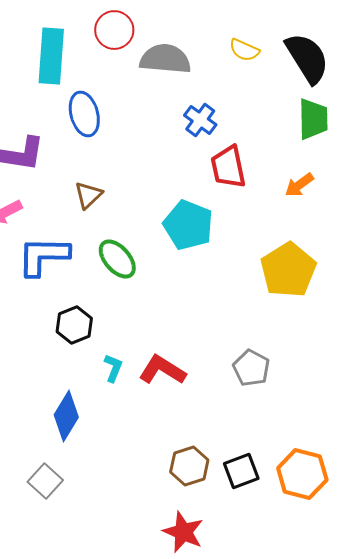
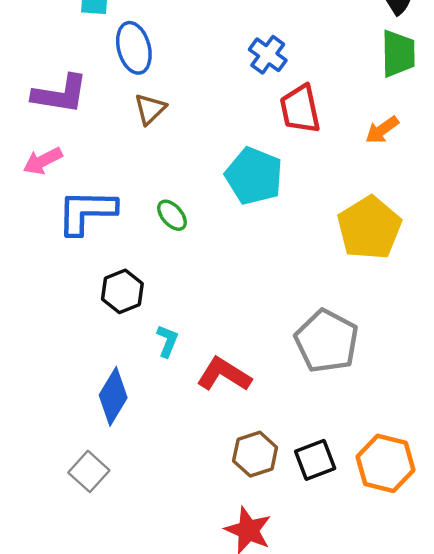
brown triangle: (88, 195) -> (150, 109), moved
green ellipse: (117, 259) -> (172, 215), size x0.7
gray pentagon: (251, 368) -> (327, 341), size x1.5
red L-shape: (162, 370) -> (224, 374), moved

